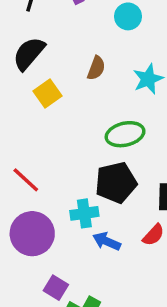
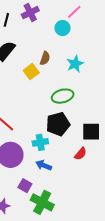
yellow square: (48, 94) -> (31, 72), moved
blue arrow: (107, 241) -> (44, 165), moved

